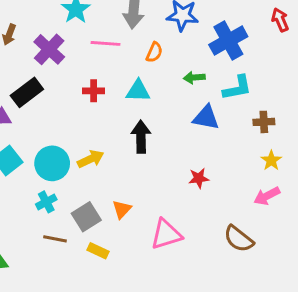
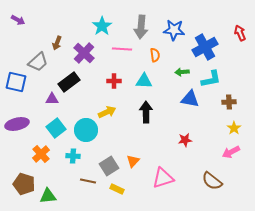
orange semicircle: (154, 52) -> (155, 55), turned -32
yellow arrow: (91, 159) -> (107, 112), moved
cyan cross: (46, 202) -> (73, 156), moved, turned 32

